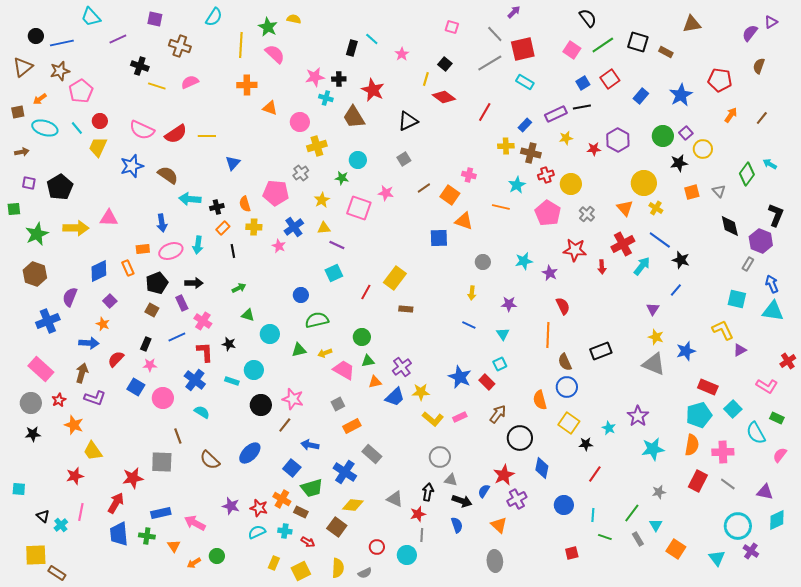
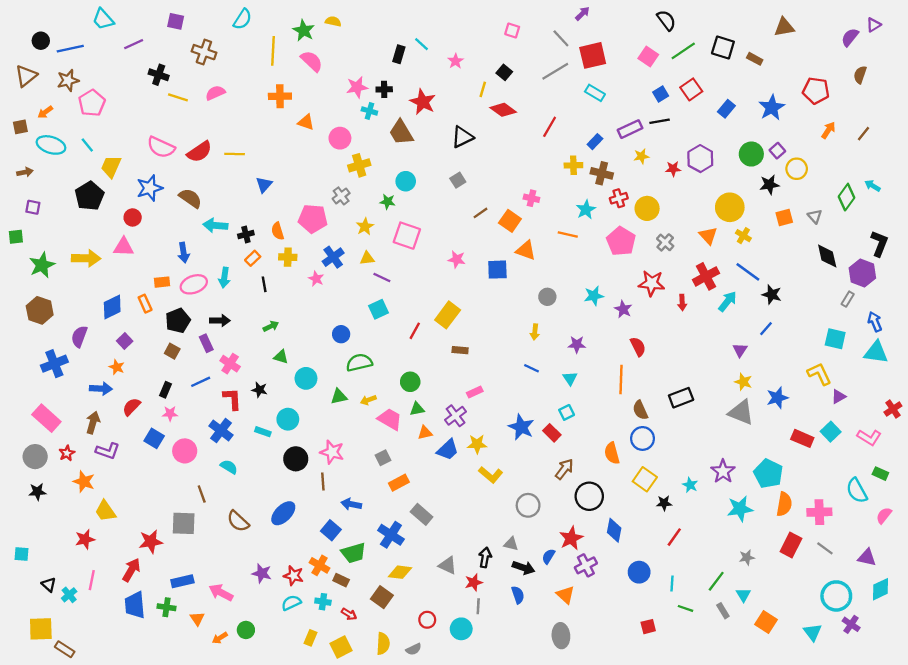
red circle: (100, 121) -> (133, 217), moved
black pentagon: (60, 187) -> (90, 196), moved
pink star: (386, 193) -> (457, 259), moved
cyan square: (733, 409) -> (831, 432), moved
cyan pentagon: (699, 415) -> (768, 474), moved, turned -30
pink rectangle: (460, 417) -> (475, 392), moved
brown line: (285, 425) -> (323, 482), turned -42
gray circle: (440, 457) -> (528, 505), moved

